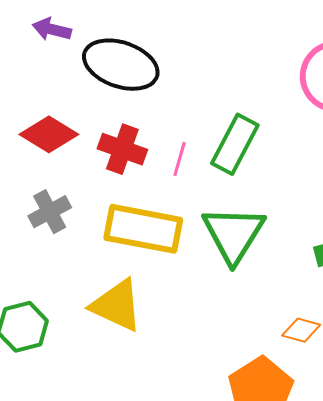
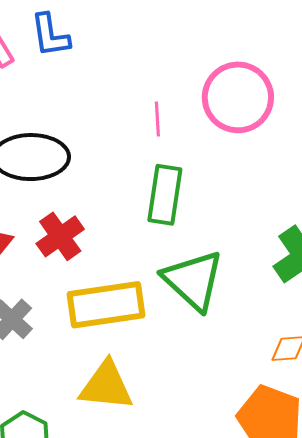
red cross: (122, 149) -> (60, 236), turned -36
pink line: (180, 159) -> (157, 119), moved

